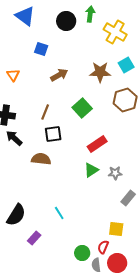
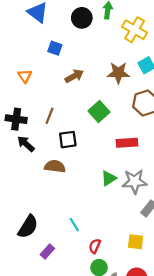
brown line: (45, 112) -> (50, 116), moved
red rectangle: (97, 144) -> (127, 143), moved, turned 30
gray star: (115, 173) -> (135, 181), size x1.6
red semicircle: (103, 247) -> (95, 246), moved

